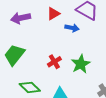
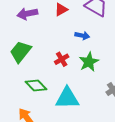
blue arrow: (72, 28) -> (82, 36), moved

